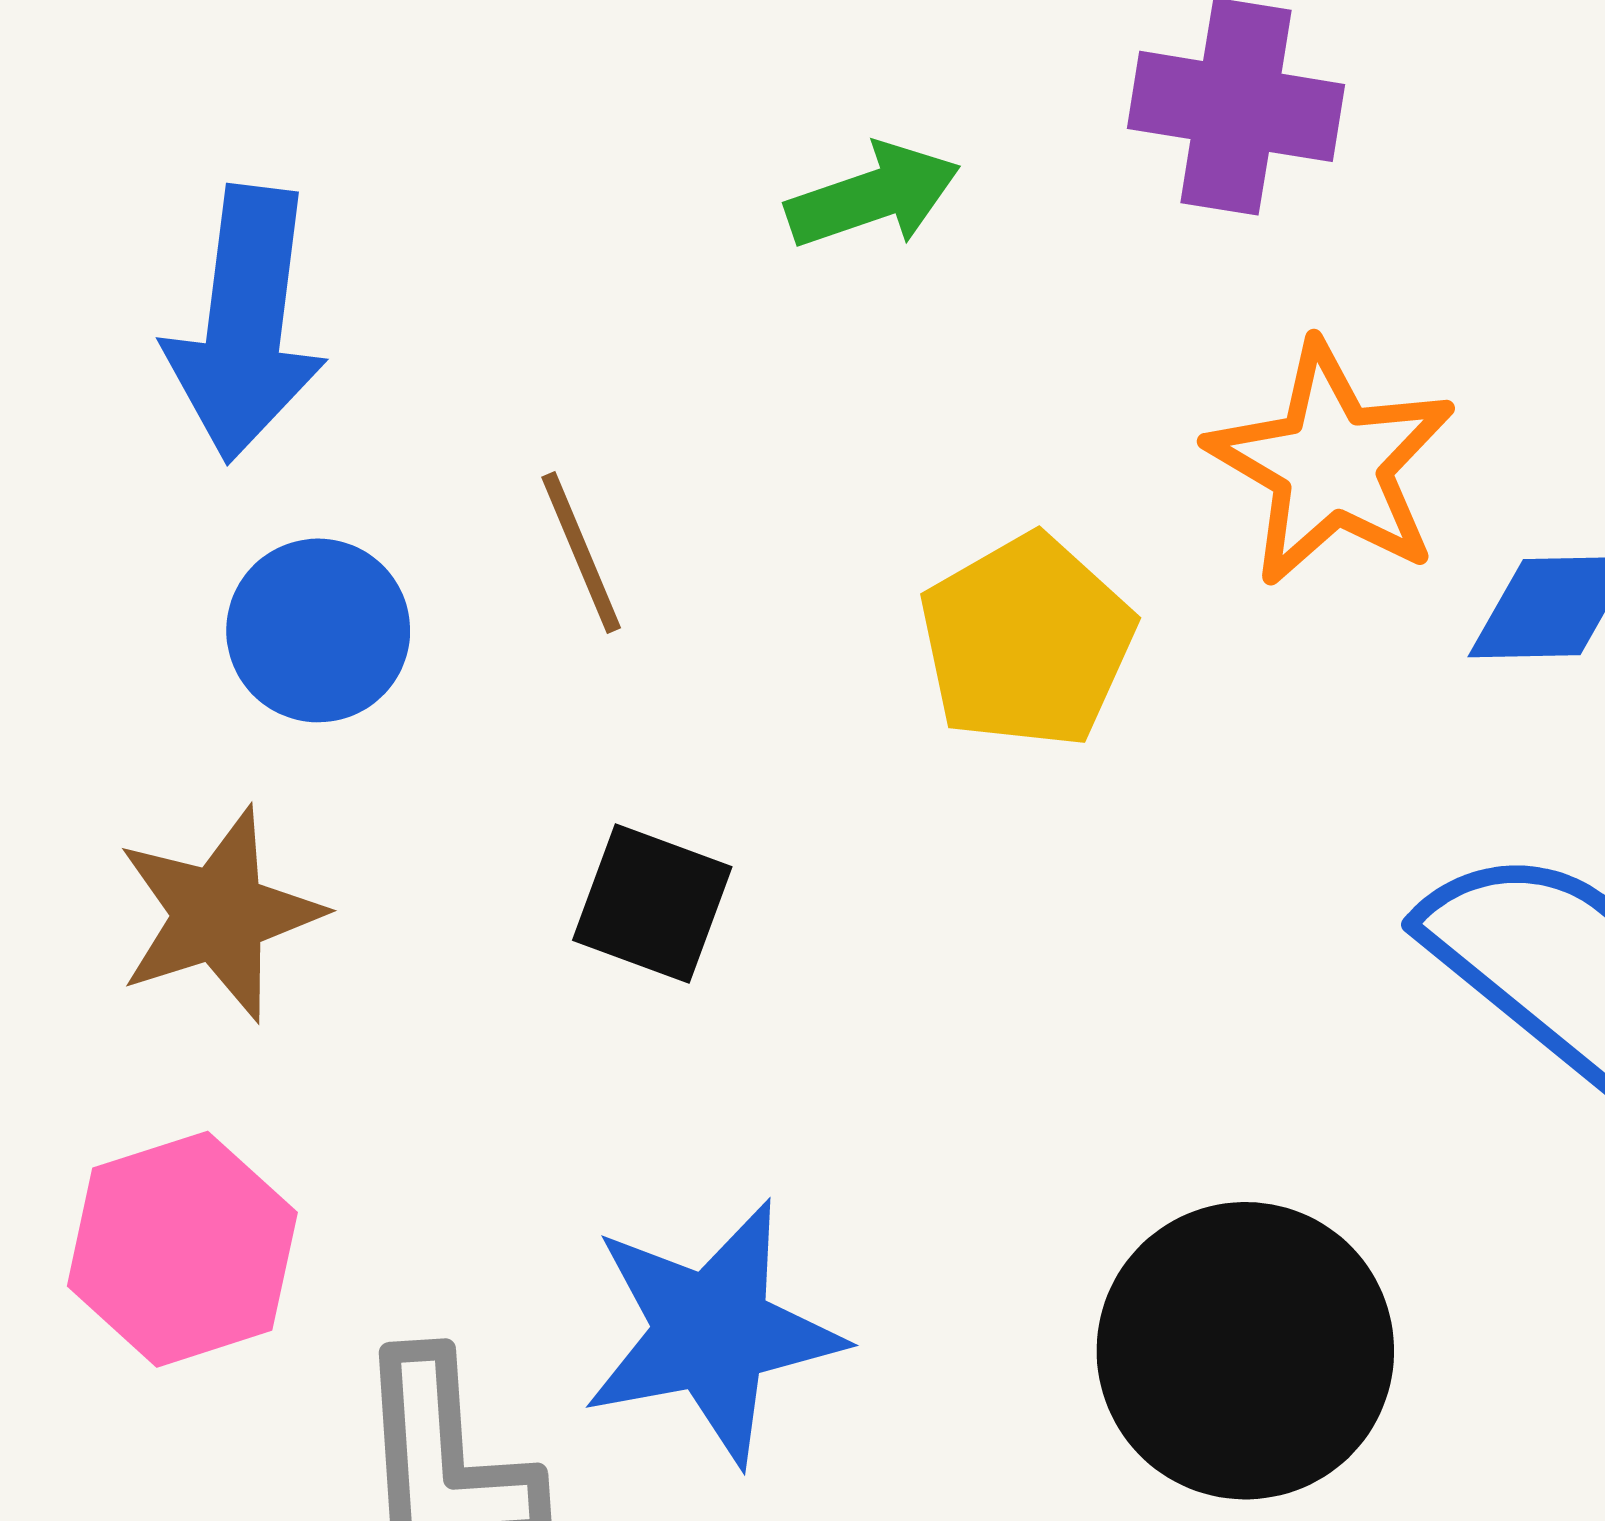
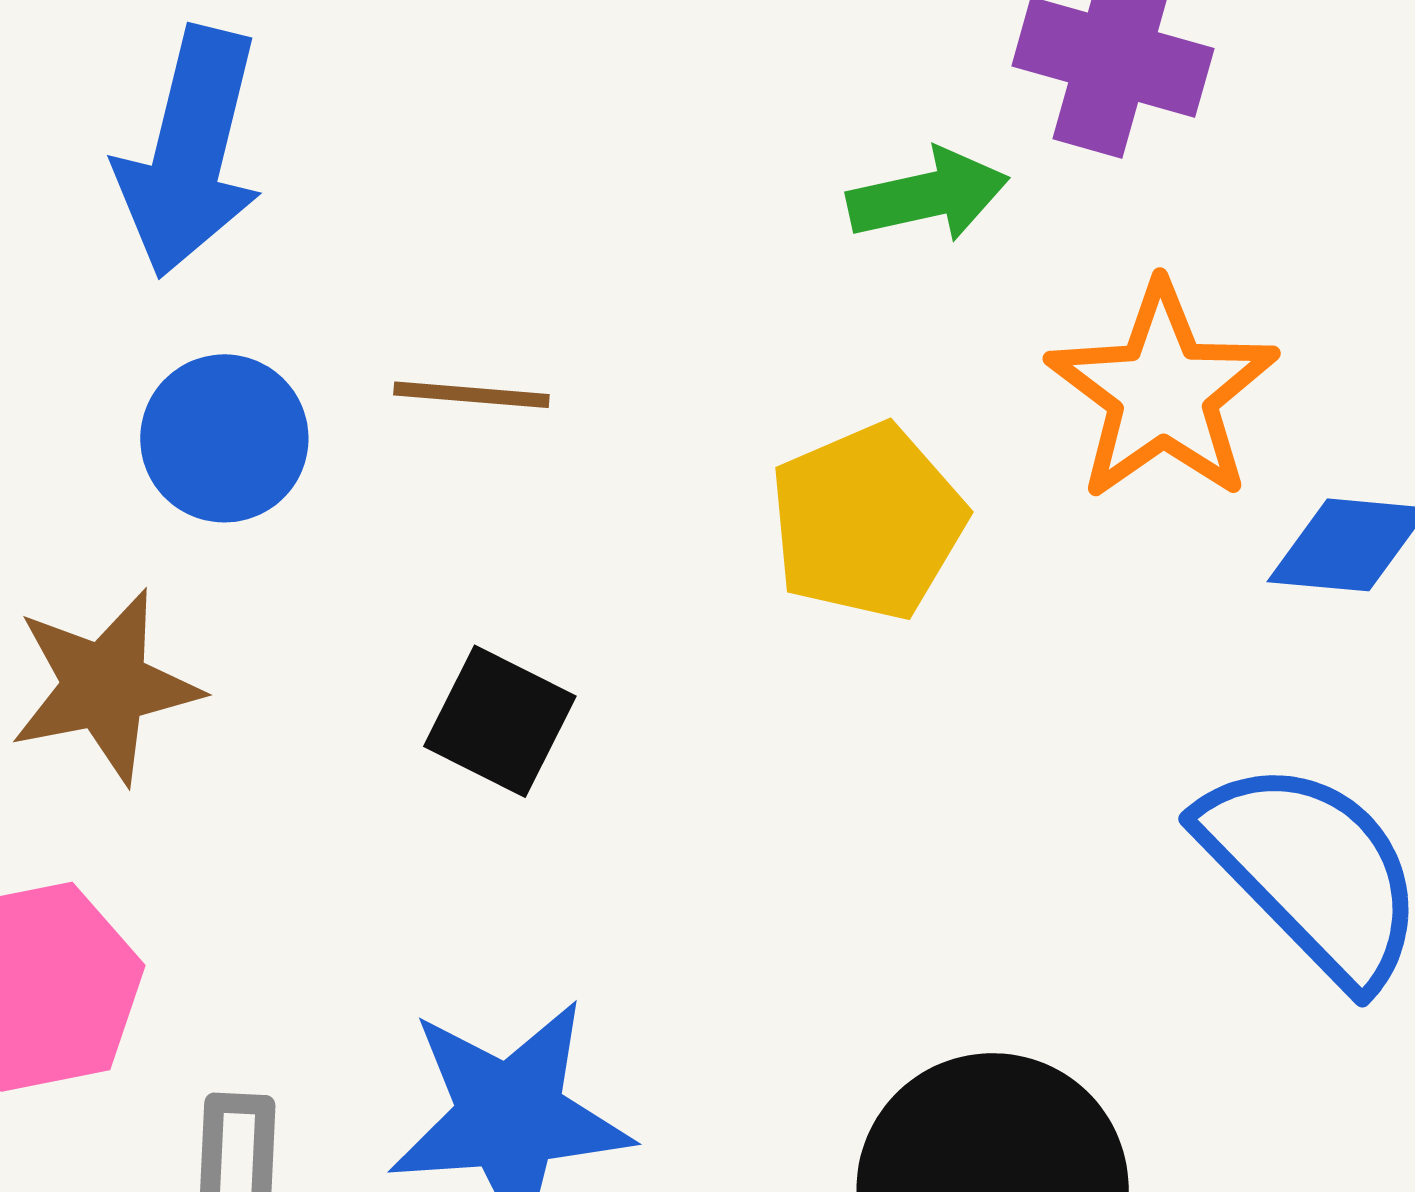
green arrow: (873, 196) -> (928, 195), moved
brown line: (581, 553) -> (471, 395), turned -69

